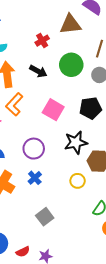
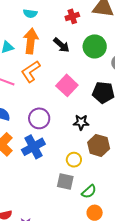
black star: (76, 142) -> (81, 122), size x0.7
blue cross: (35, 178) -> (33, 147), size x1.6
gray square: (45, 217) -> (65, 181), moved, turned 36

